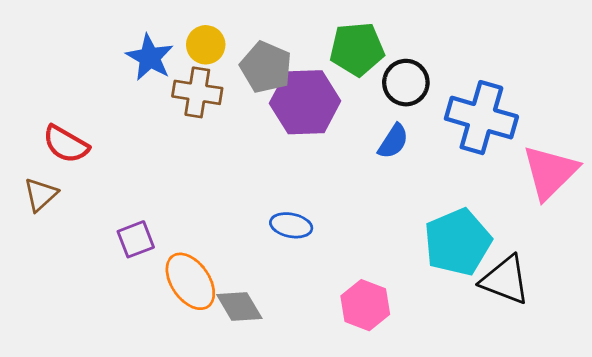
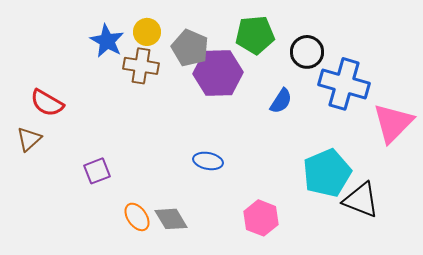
black circle: (406, 83) -> (307, 52), moved
orange ellipse: (190, 281) -> (137, 217), moved, size x0.7

